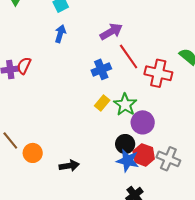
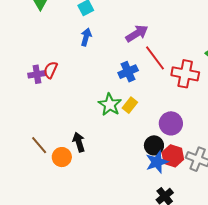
green star: (125, 105) -> (110, 105), moved
blue star: (128, 161) -> (157, 162), turned -30
black arrow: (69, 166) -> (79, 142), moved, turned -96

